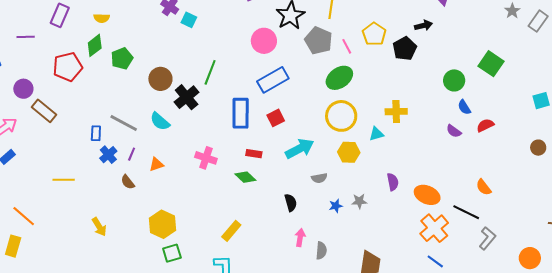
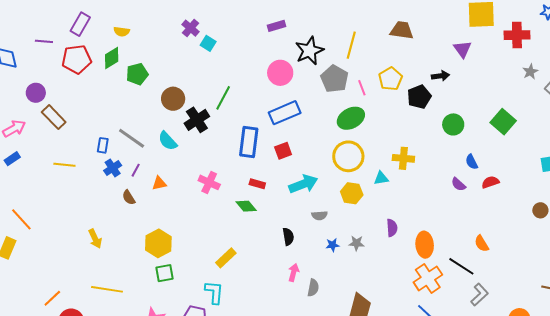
red pentagon: (68, 67) -> (77, 59), moved
green circle: (454, 80) -> (453, 124), moved
yellow line: (64, 180) -> (64, 165), moved
orange ellipse: (427, 195) -> (425, 245), turned 55

